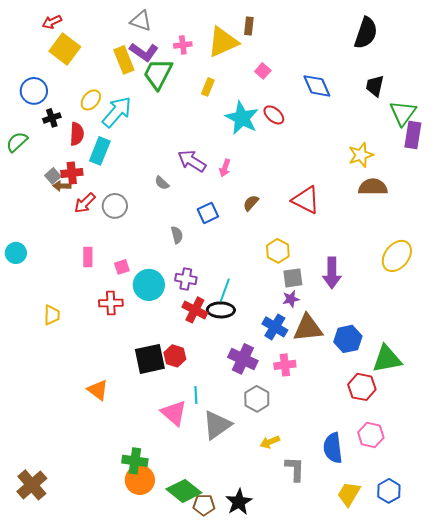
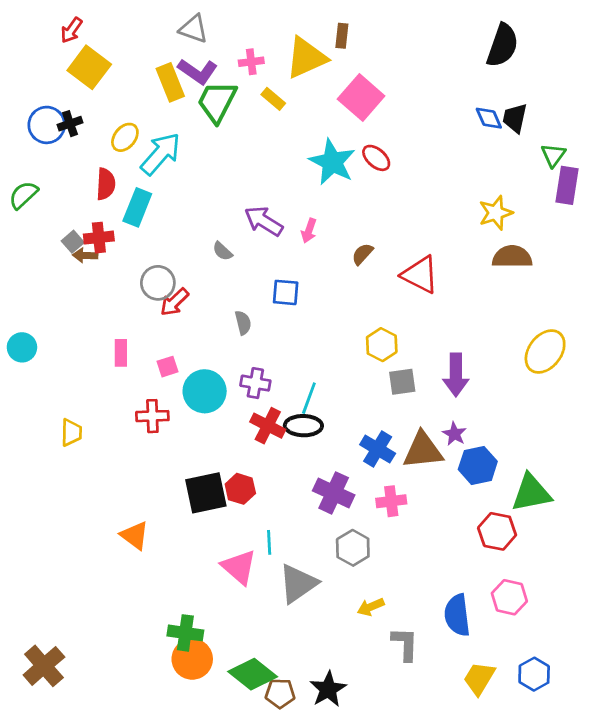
red arrow: (52, 22) -> (71, 30), turned -30
pink square: (263, 71) -> (361, 97), size x2.0
blue diamond: (317, 86) -> (489, 118), moved, size x0.7
yellow rectangle: (208, 87) -> (273, 99), moved, turned -72
green triangle: (403, 113) -> (553, 155), size x0.7
black cross: (52, 118) -> (70, 124), moved
red arrow: (85, 203) -> (174, 302), moved
brown semicircle: (251, 203) -> (362, 254), moved
blue square: (208, 213) -> (286, 292), turned 30
purple star: (291, 299) -> (454, 434), moved, turned -30

